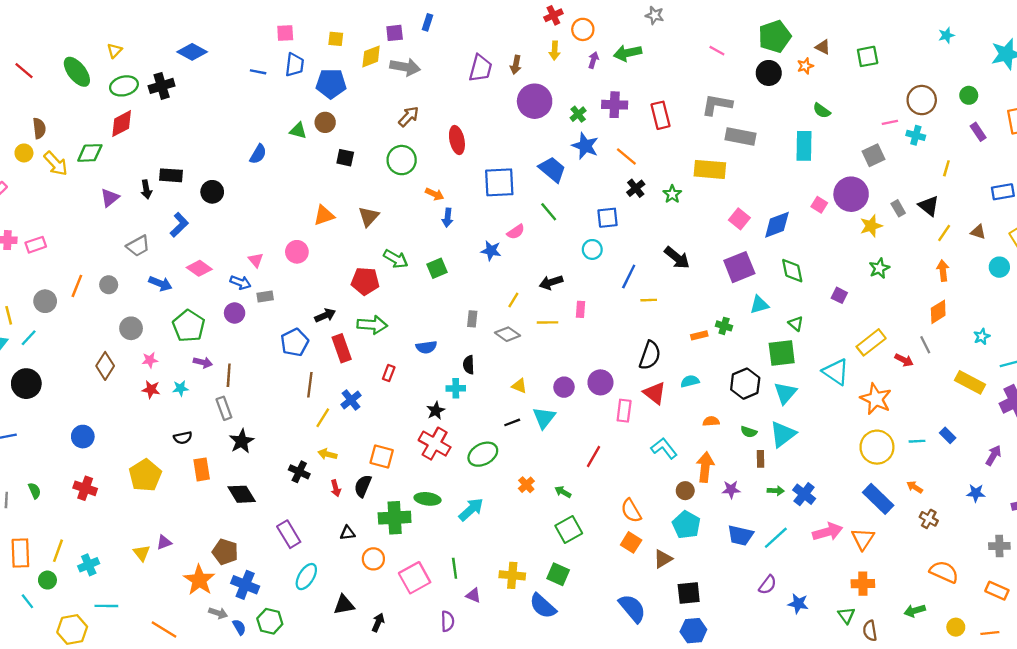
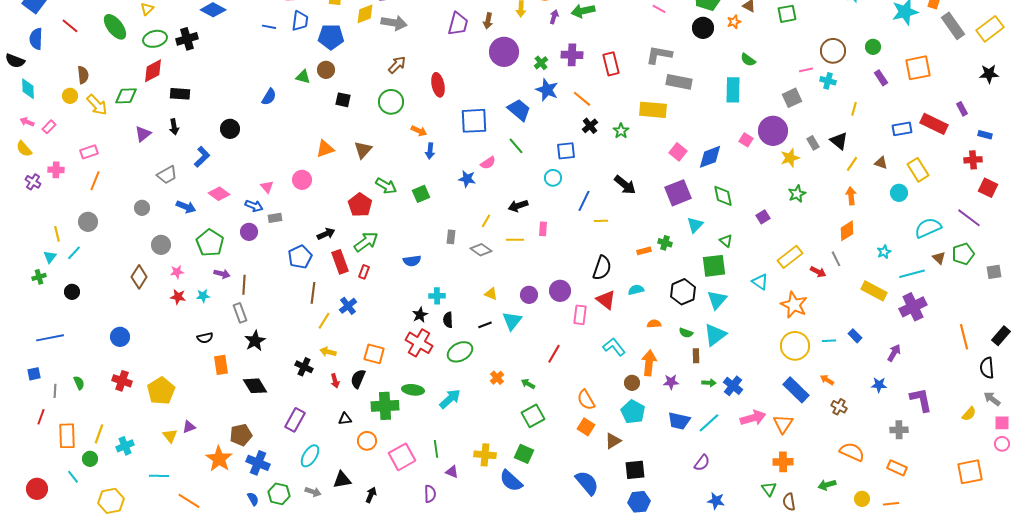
black rectangle: (171, 175) -> (180, 94), moved
pink rectangle: (36, 245) -> (89, 152), moved
red pentagon: (365, 281) -> (360, 205), turned 30
orange line: (77, 286) -> (95, 181), moved
purple square: (839, 295) -> (763, 217), turned 32
cyan triangle: (759, 305) -> (695, 225), turned -30
green arrow: (372, 325) -> (366, 242), turned -40
black semicircle: (469, 365) -> (448, 320), moved
cyan triangle: (836, 372) -> (760, 282), size x0.7
red rectangle: (389, 373) -> (364, 272), moved
black circle: (26, 384) -> (72, 292), size x0.6
yellow pentagon: (145, 475) -> (161, 391), moved
purple rectangle: (289, 534) -> (295, 420), turned 60
brown pentagon: (225, 552) -> (241, 435), turned -30
blue star: (798, 604) -> (716, 501), moved
cyan line: (106, 606) -> (159, 476), moved
gray arrow: (218, 613) -> (313, 492), moved

